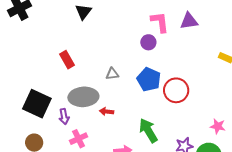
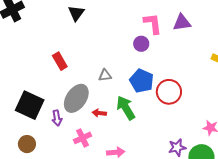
gray ellipse: (83, 97) -> (76, 98), turned -52
green arrow: (148, 130) -> (126, 108), moved
pink cross: (79, 139) -> (83, 138), moved

